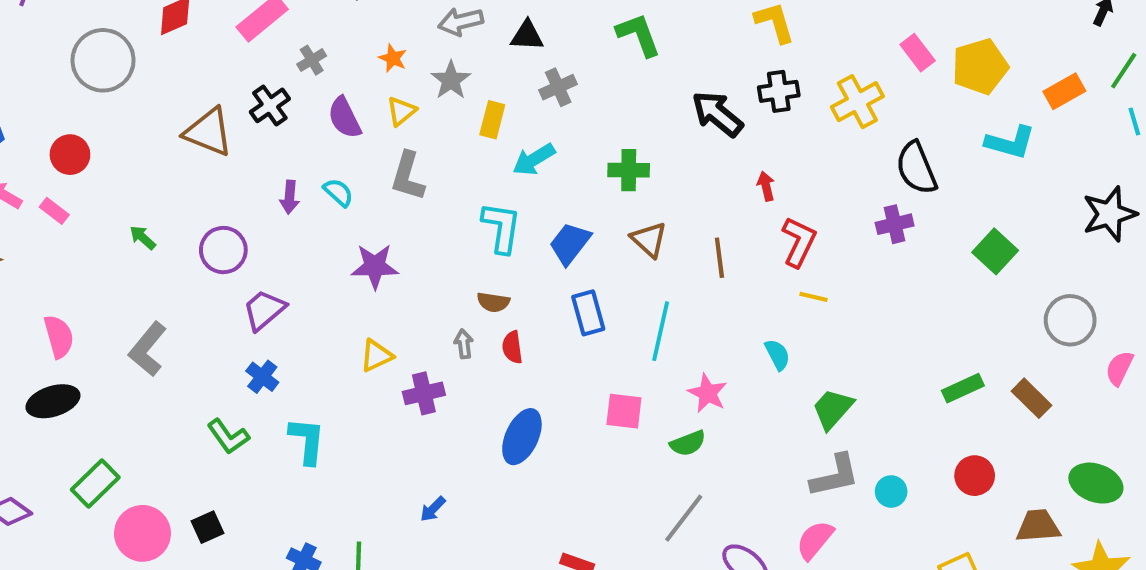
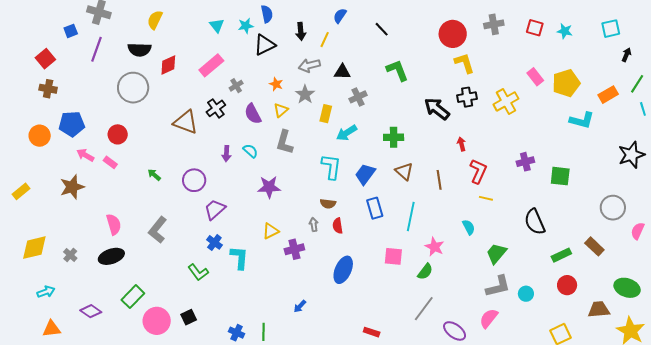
black semicircle: (916, 168) -> (535, 222), moved
green square: (995, 251) -> (560, 176), moved, turned -35
green rectangle: (963, 388) -> (561, 255), moved
cyan L-shape: (307, 441) -> (239, 258), moved
green semicircle: (688, 443) -> (425, 272), turned -30

